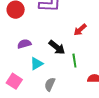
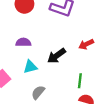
black arrow: (57, 47) -> (56, 56), turned 90
green line: (74, 61) -> (80, 81), moved

